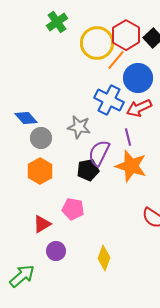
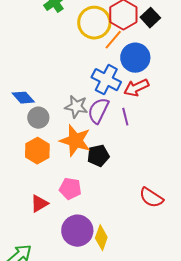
purple semicircle: (99, 153) -> (98, 111), moved
orange star: (131, 166) -> (75, 141), moved
black pentagon: (88, 170) -> (98, 156), moved
purple circle: (56, 251) -> (77, 231), moved, size x1.6

